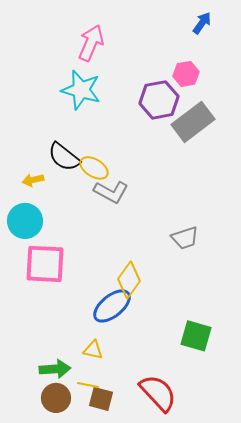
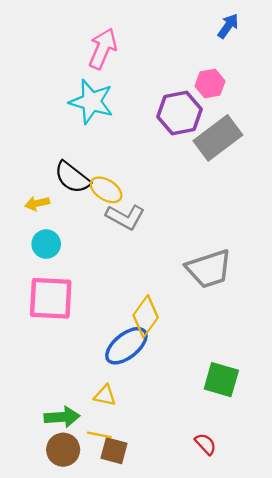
cyan circle: (25, 221) -> (46, 244), moved, size x0.7
gray trapezoid: (185, 238) -> (209, 269), size x1.5
red semicircle: (158, 393) -> (205, 444), moved, size x0.5

